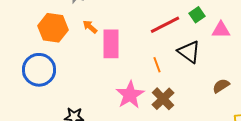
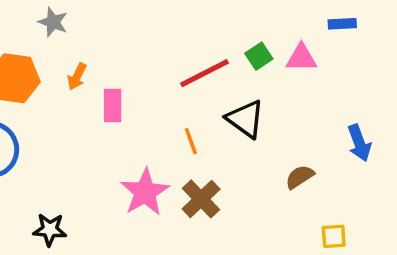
orange arrow: (90, 27) -> (77, 77), turned -105
pink triangle: (221, 30) -> (301, 58), moved
pink rectangle: (111, 44) -> (113, 105), size x0.7

